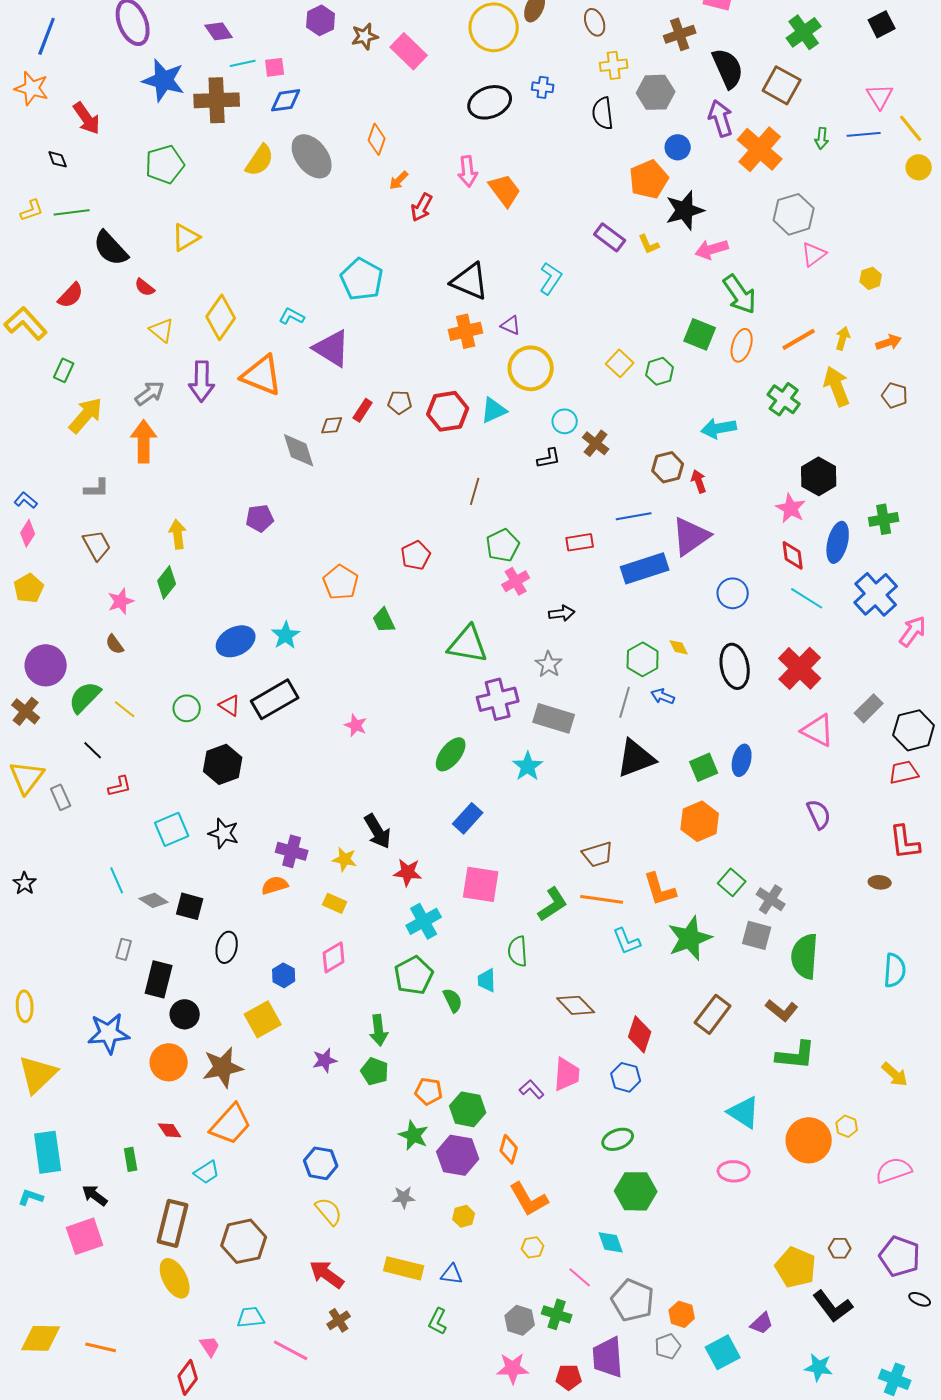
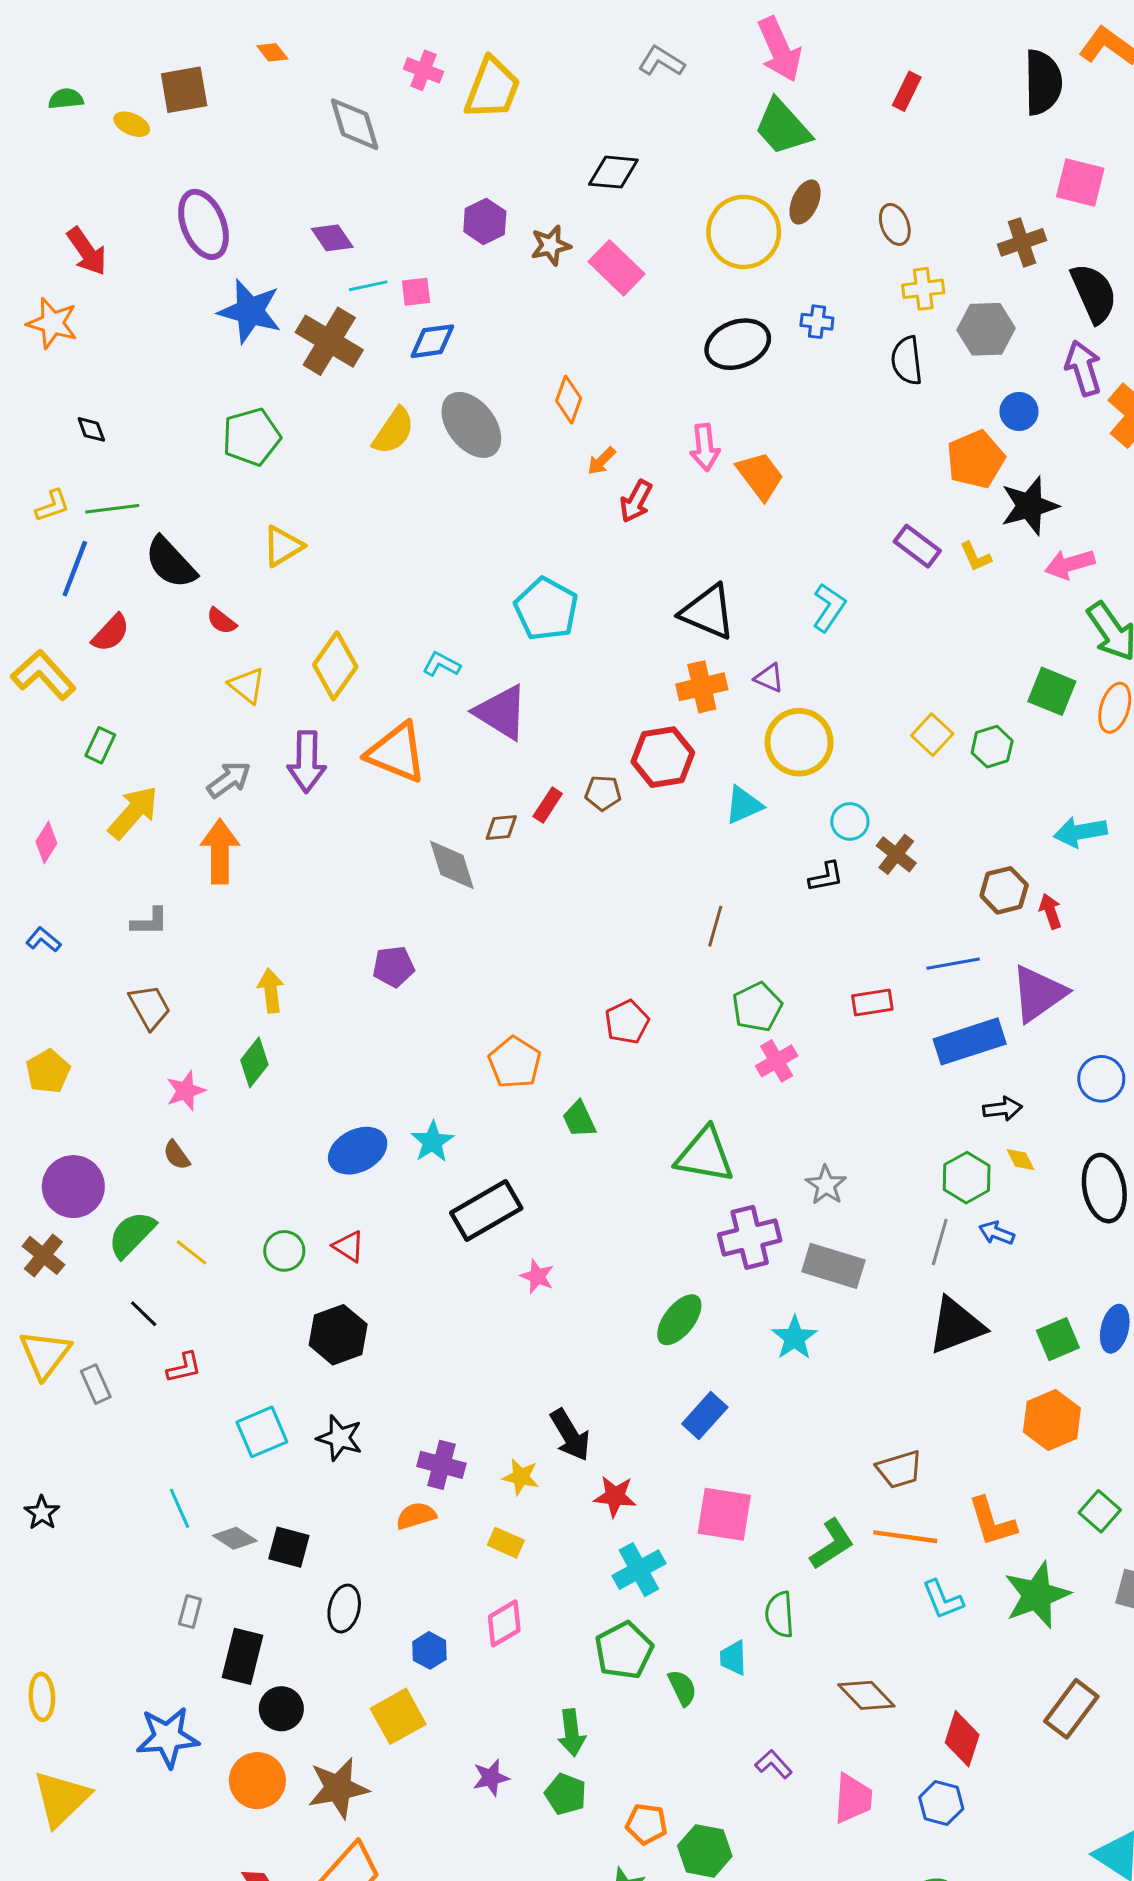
blue line: (47, 36) -> (75, 569), moved
brown cross: (217, 100) -> (329, 341), turned 33
red arrow: (87, 118) -> (87, 251), moved
red hexagon: (448, 411) -> (663, 757), moved
pink diamond: (28, 533) -> (46, 842), moved
black arrow: (562, 613) -> (1003, 1109), moved
black rectangle: (275, 699) -> (486, 1211), moved
purple L-shape: (532, 1089) -> (774, 1764), moved

